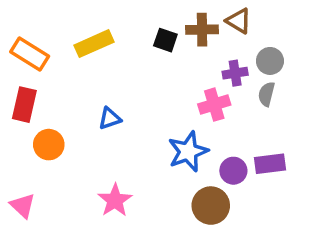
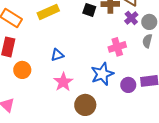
purple cross: (235, 73) -> (131, 18), moved, turned -32
pink star: (115, 200) -> (63, 82), moved
brown circle: (211, 206) -> (85, 105), moved

